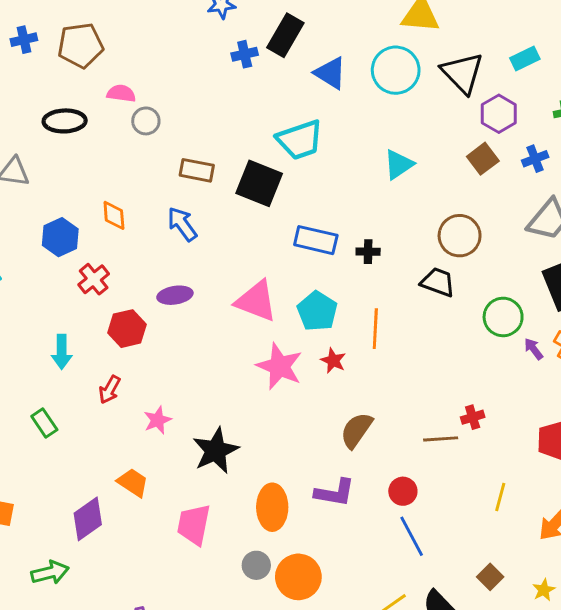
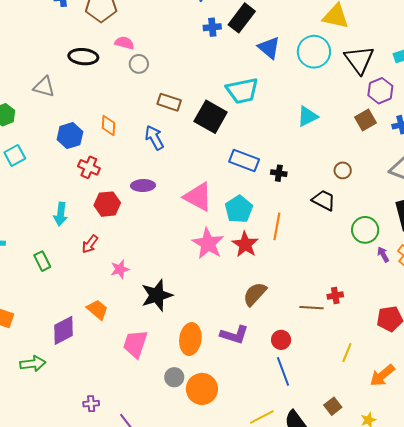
brown circle: (460, 236) -> (343, 170), size x0.6
red cross: (94, 279) -> (89, 167), turned -35
red star: (333, 361) -> (245, 244), size x1.5

